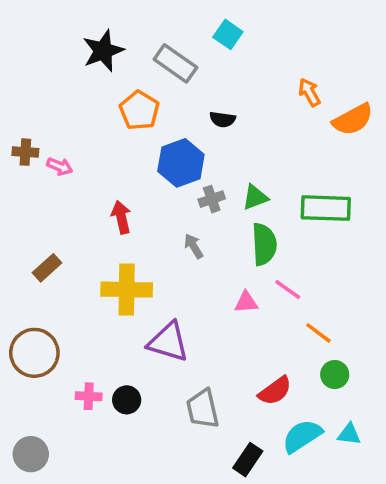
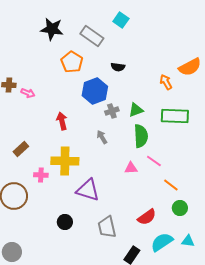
black star: (103, 51) -> (52, 29), turned 30
orange arrow: (309, 92) -> (166, 82), moved
pink cross: (89, 396) -> (41, 175), moved

